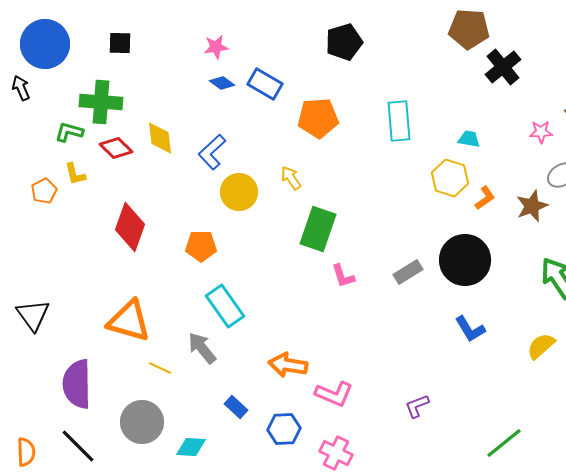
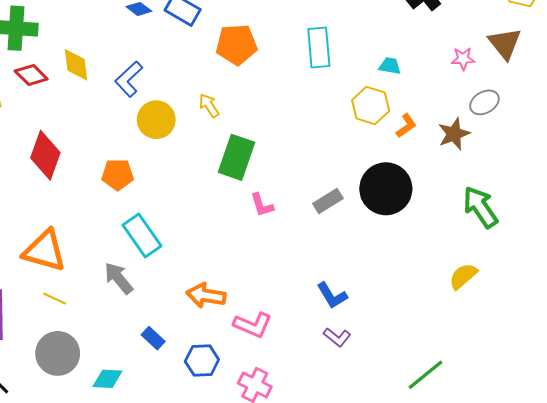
blue L-shape: (470, 329) -> (332, 295), moved
yellow line: (160, 368) -> (55, 299), moved
purple L-shape: (417, 406) -> (337, 337), turned -120

